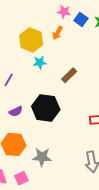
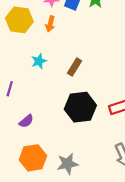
yellow hexagon: (31, 40) -> (19, 20), moved
black hexagon: (46, 108) -> (80, 107), moved

